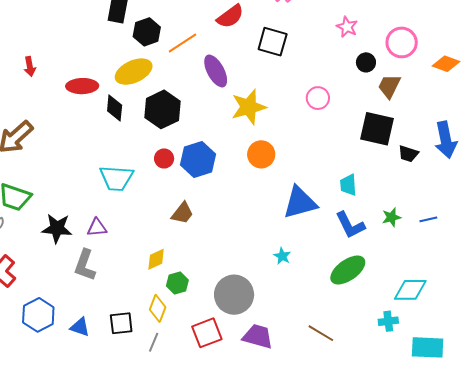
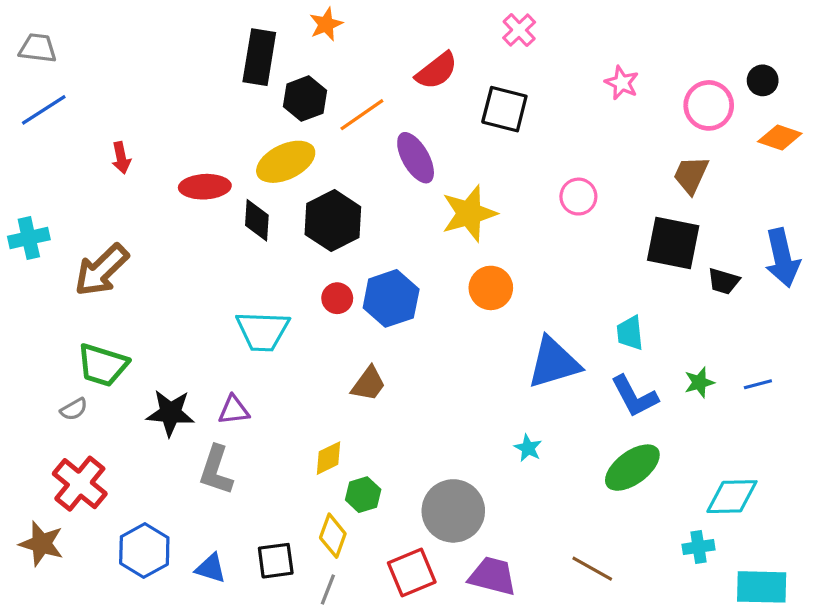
black circle: (366, 62) -> (763, 80), moved

